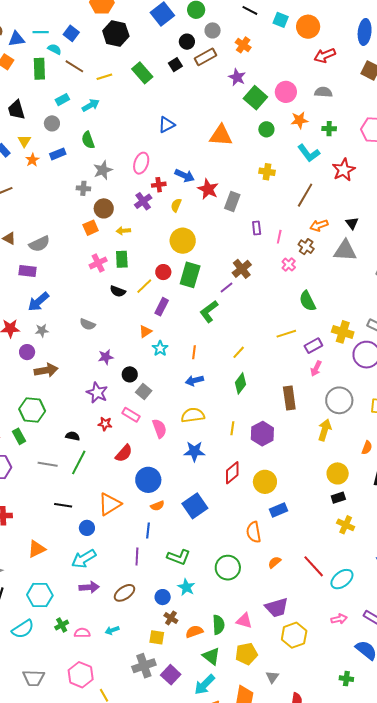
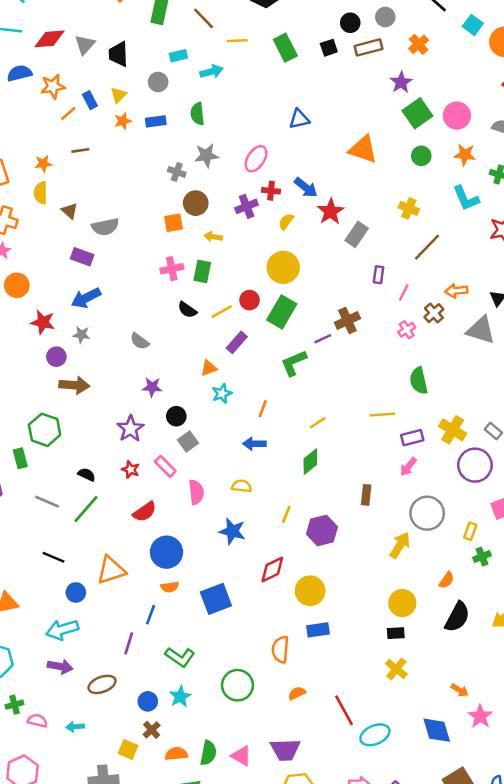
brown line: (305, 195) -> (427, 247), moved
brown rectangle: (289, 398) -> (366, 495), size x0.7
yellow semicircle: (193, 415) -> (242, 486), size x0.7

